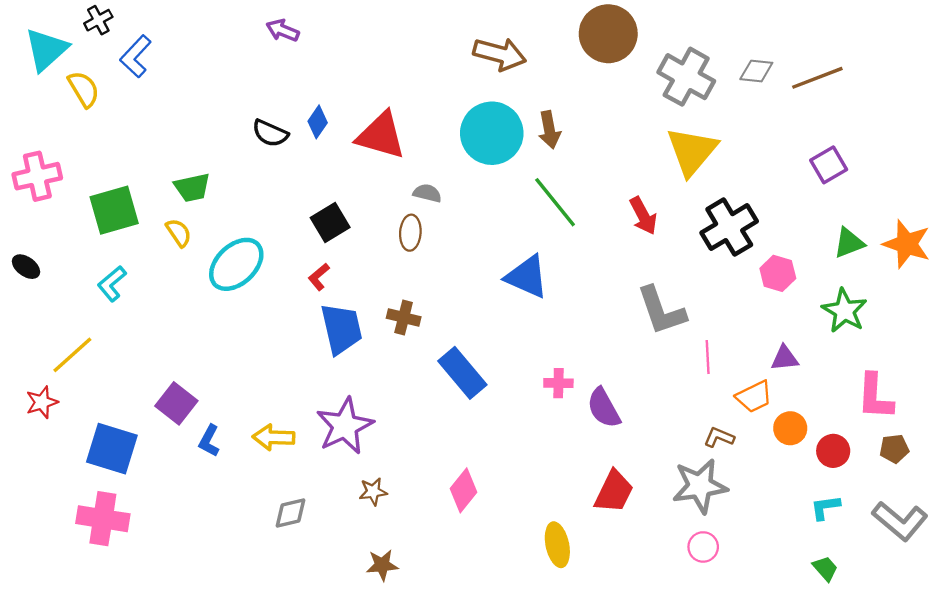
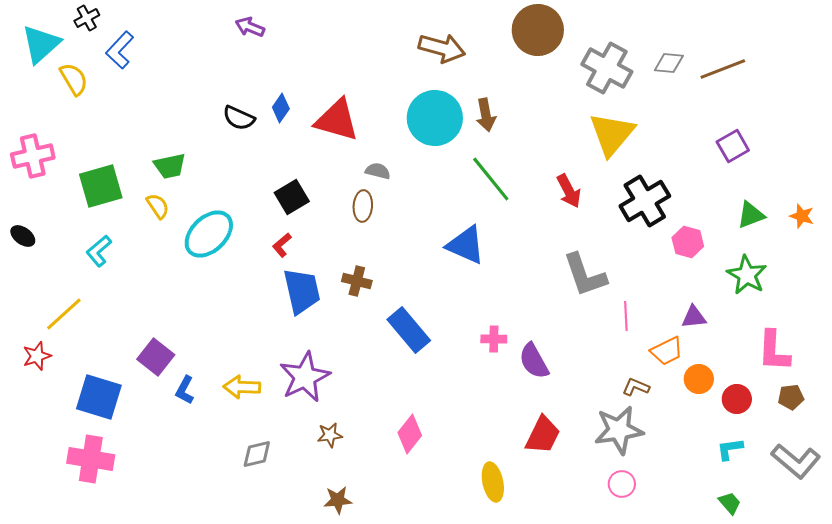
orange star: (907, 244) -> (802, 216), size x0.6

